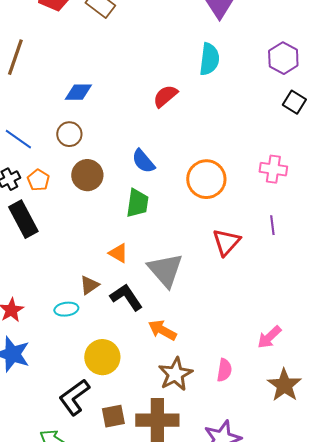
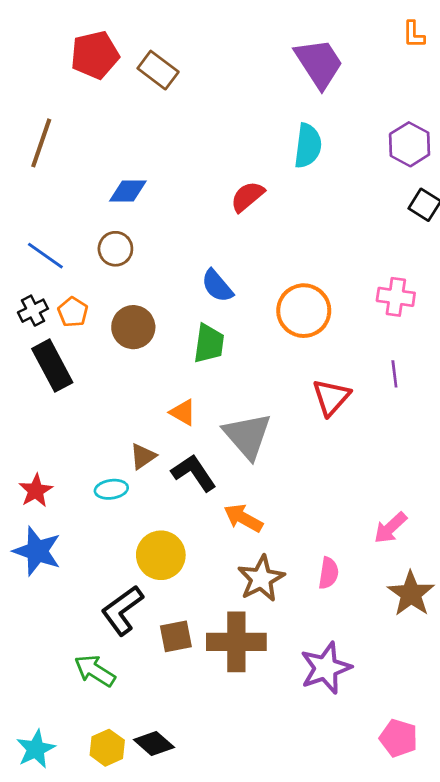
brown circle: (87, 175) -> (133, 327), moved

